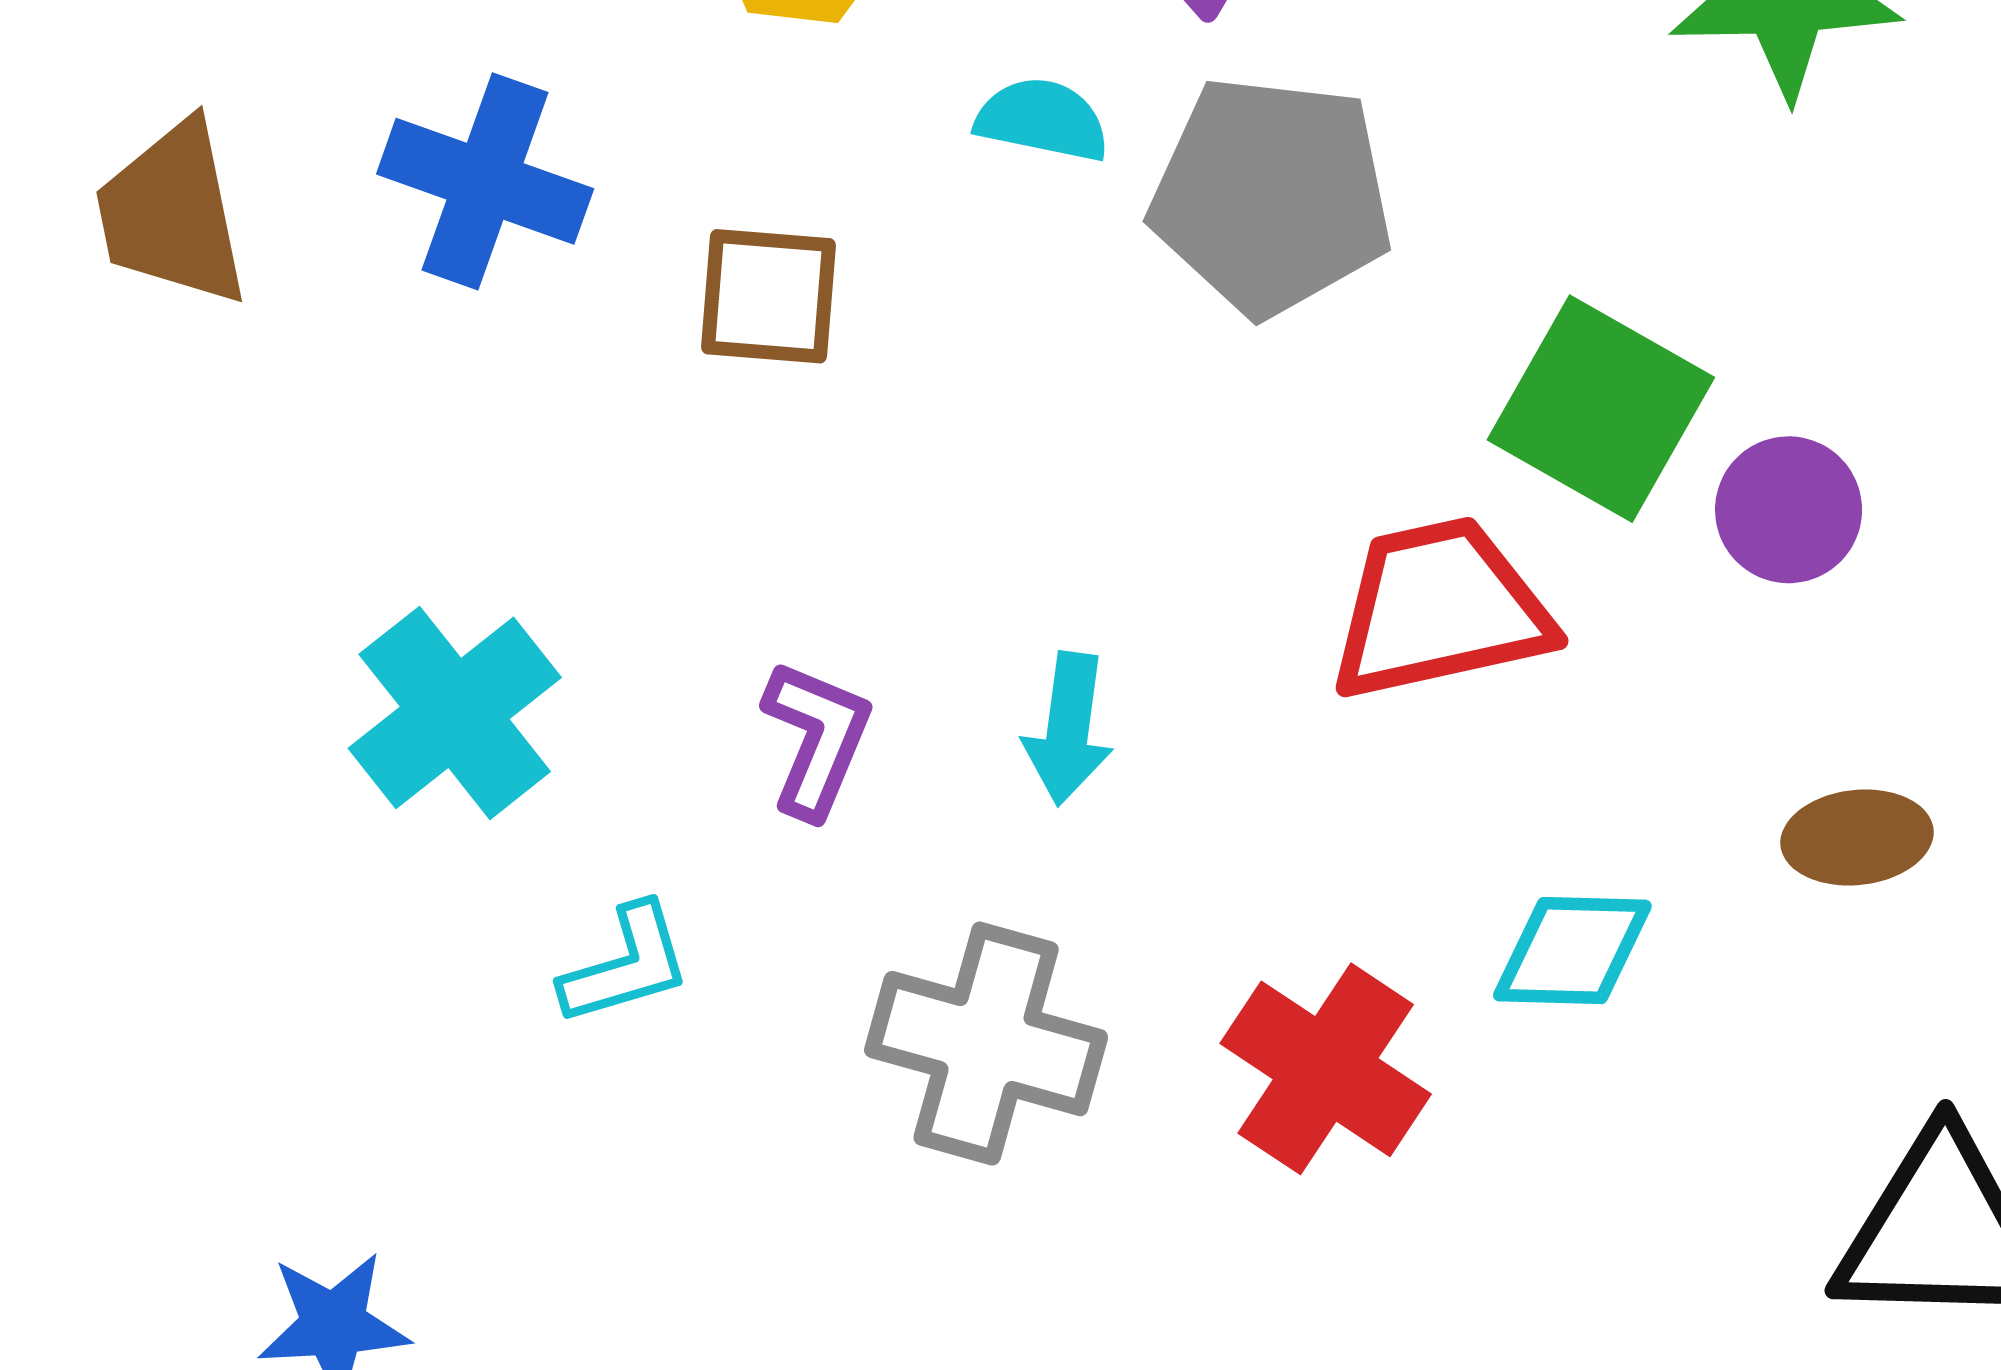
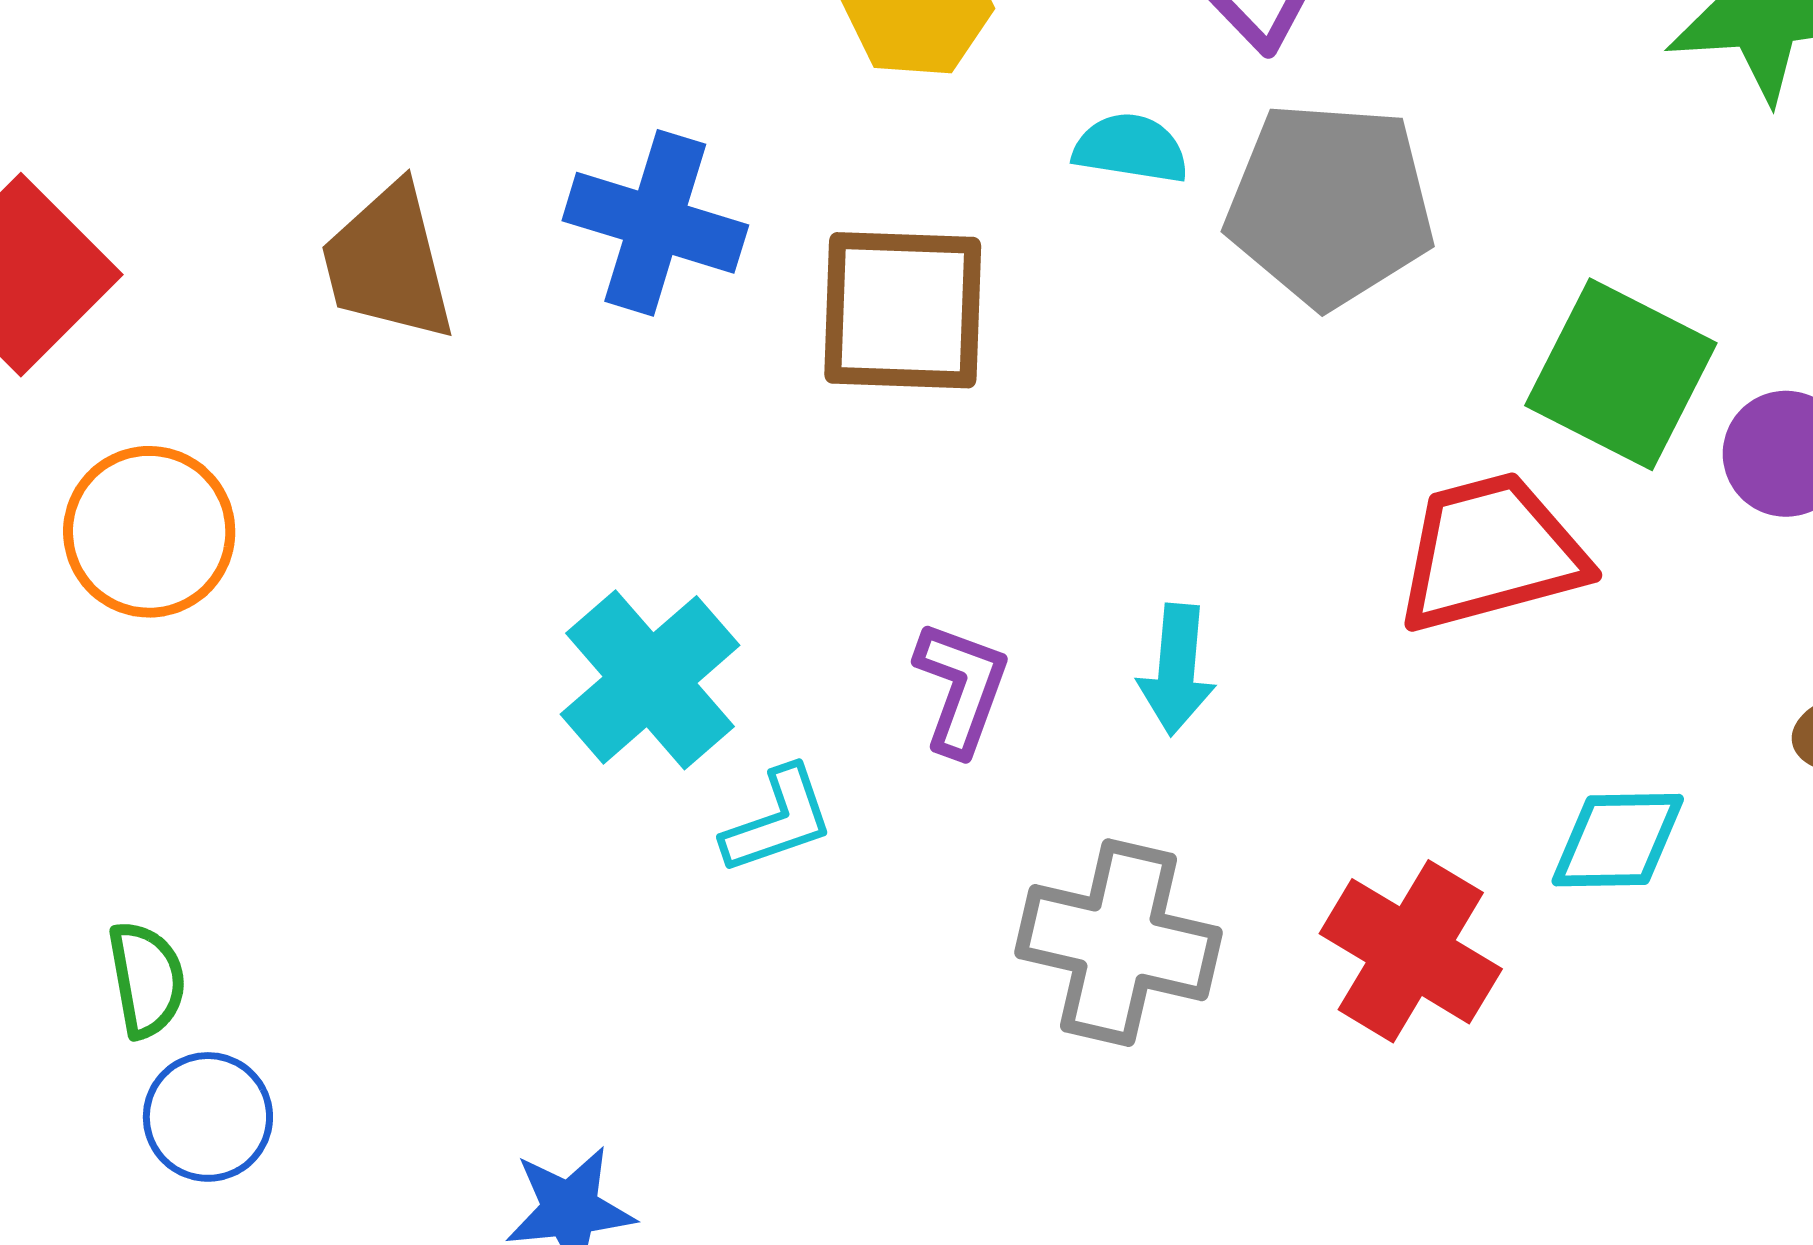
brown square: (769, 296) -> (903, 310), size x1.4
cyan L-shape: (626, 965) -> (778, 820), moved

